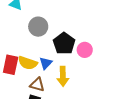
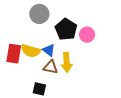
blue triangle: (46, 63) -> (49, 50), turned -32
brown triangle: (37, 85) -> (51, 67), moved

